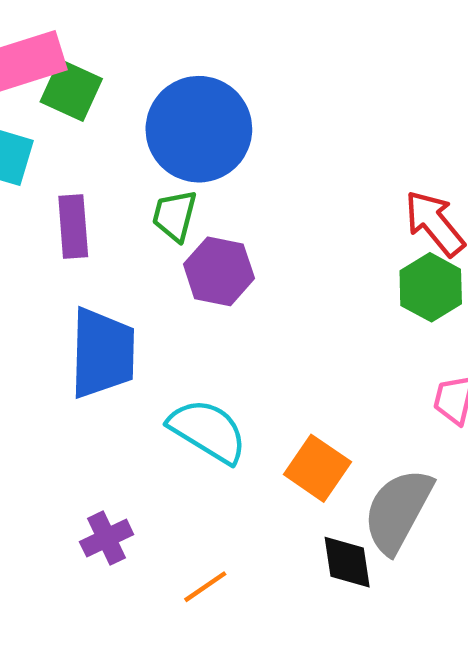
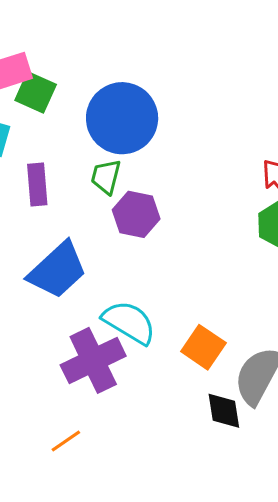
blue trapezoid: (102, 353) -> (58, 270), turned 46
purple cross: (107, 538) -> (93, 360), moved, size x1.8
orange line: (205, 587) -> (66, 441), moved

